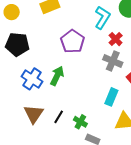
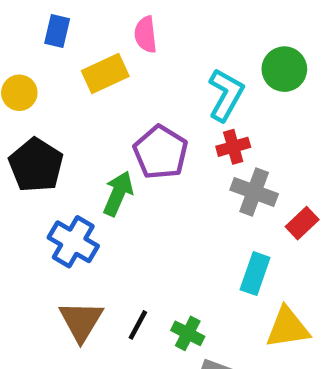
red cross: (116, 39) -> (233, 147), moved, turned 32
black pentagon: (17, 44) -> (36, 165), turned 30
green arrow: (57, 76) -> (118, 194), moved

